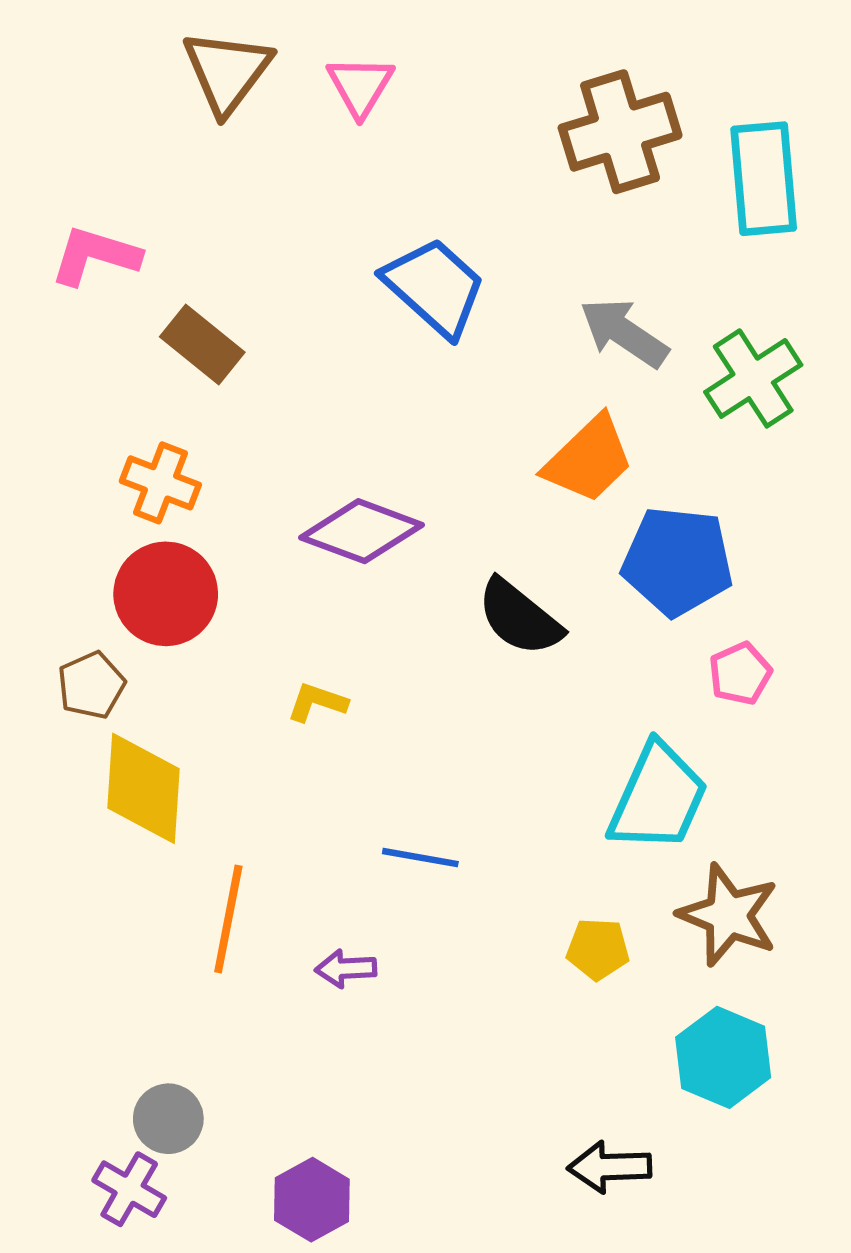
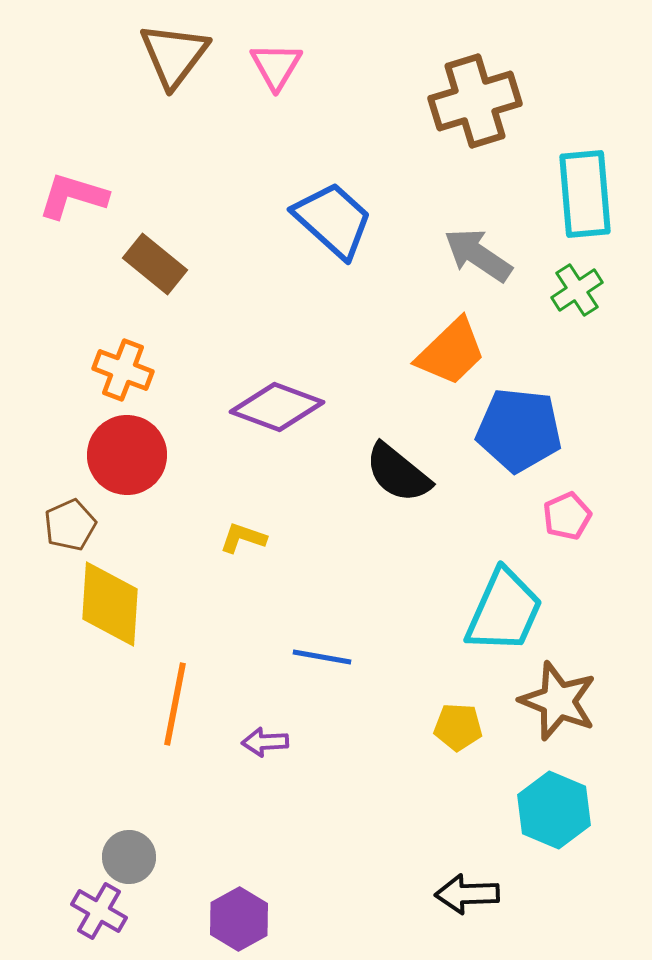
cyan rectangle: (764, 179) -> (585, 194), moved
green cross: (753, 378) -> (577, 290), size x0.7

